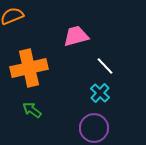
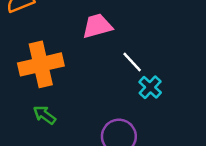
cyan cross: (100, 93) -> (150, 87), moved

